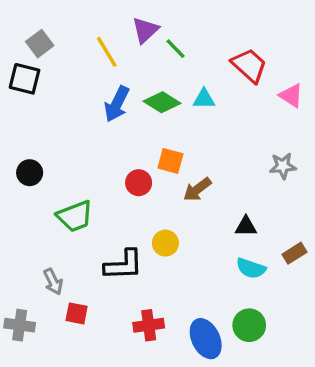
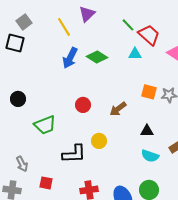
green line: (175, 49) -> (128, 25), moved
cyan triangle: (204, 99) -> (135, 54), moved
orange square: (170, 161) -> (149, 92), moved
gray arrow: (53, 282) -> (22, 164), moved

